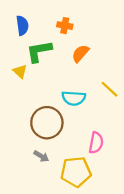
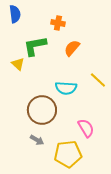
blue semicircle: (22, 26) -> (15, 14), moved
pink semicircle: (96, 143) -> (86, 128), turned -42

